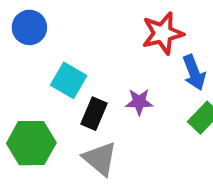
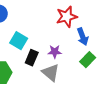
gray triangle: (100, 159) -> (51, 73), moved

